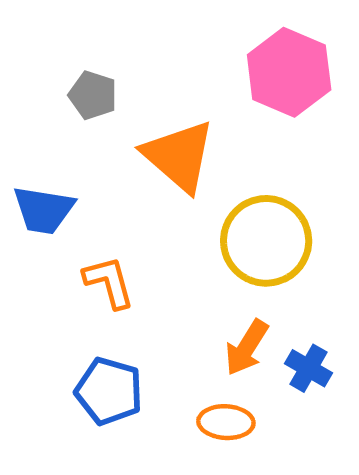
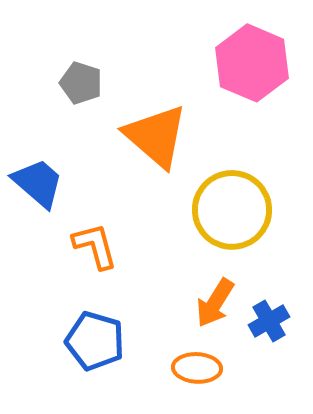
blue trapezoid: (44, 210) -> (38, 183), turned -148
blue cross: (309, 368) -> (269, 321), turned 30

